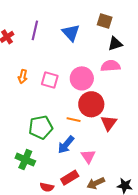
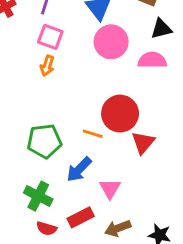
orange arrow: (23, 77) -> (47, 66), moved
pink circle: (82, 78) -> (111, 42), moved
pink square: (50, 80) -> (50, 37), moved
green cross: (25, 160) -> (38, 196), moved

